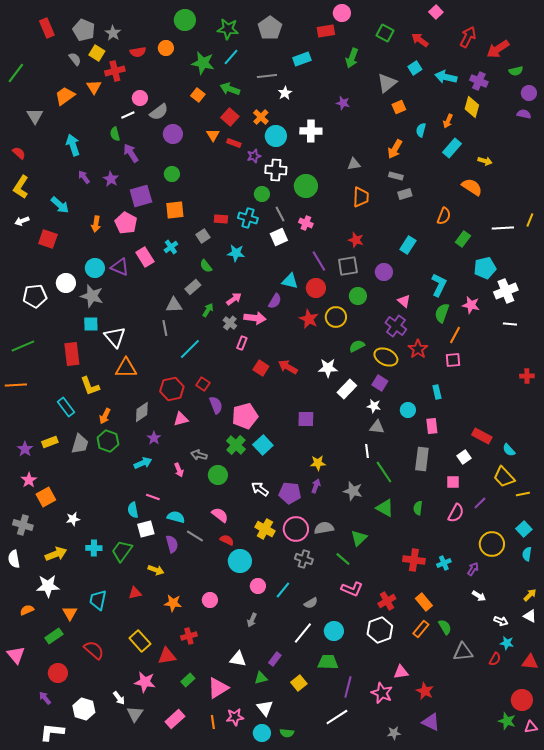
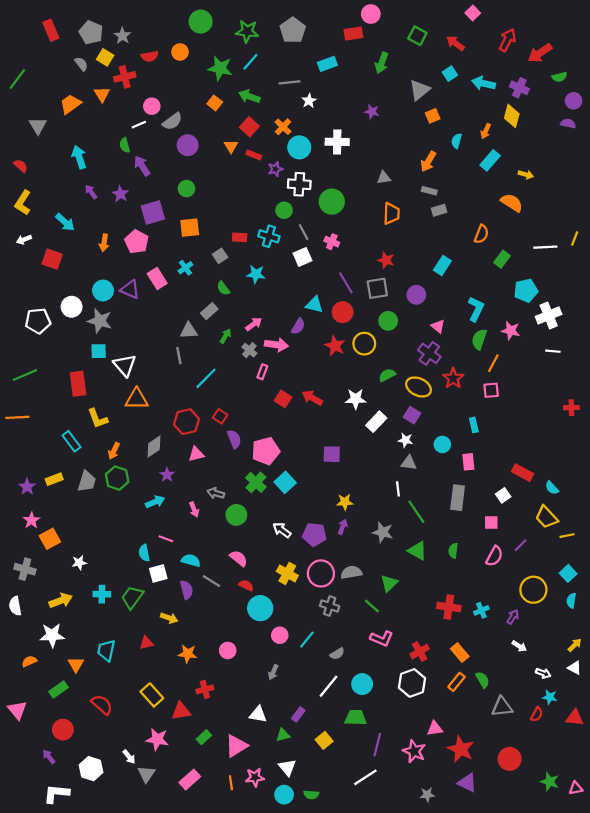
red star: (425, 691) -> (461, 749), size x1.4
red circle: (522, 700) -> (510, 759), moved

